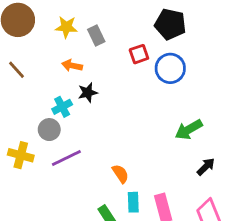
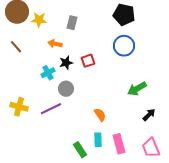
yellow star: (66, 27) -> (39, 20), moved
gray rectangle: (96, 36) -> (72, 23), turned 40
red square: (139, 54) -> (88, 61), moved
gray circle: (49, 130) -> (66, 89), moved
orange semicircle: (120, 174) -> (100, 115), moved

